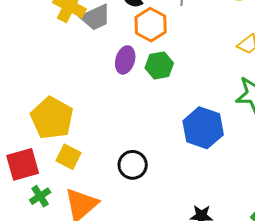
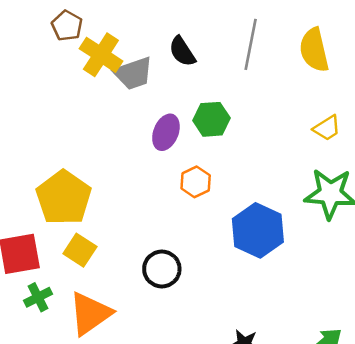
orange hexagon: (151, 25) -> (196, 182), moved, size x0.7
green hexagon: (159, 65) -> (211, 119), moved

